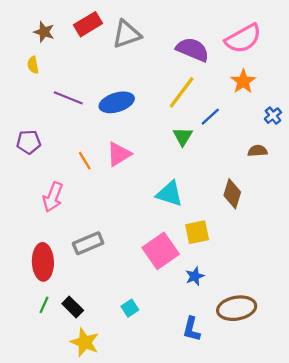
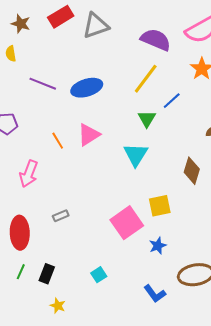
cyan triangle: (169, 194) -> (136, 155), moved, turned 44
gray rectangle: (88, 243) -> (61, 216), size x0.6
black rectangle: (73, 307) -> (47, 274), turned 66
blue L-shape: (192, 329) -> (155, 294), turned -50
yellow star: (85, 342) -> (58, 306), size x0.6

